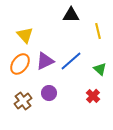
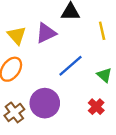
purple triangle: (45, 61) -> (46, 33), moved
purple circle: (49, 93) -> (45, 103), size x1.6

